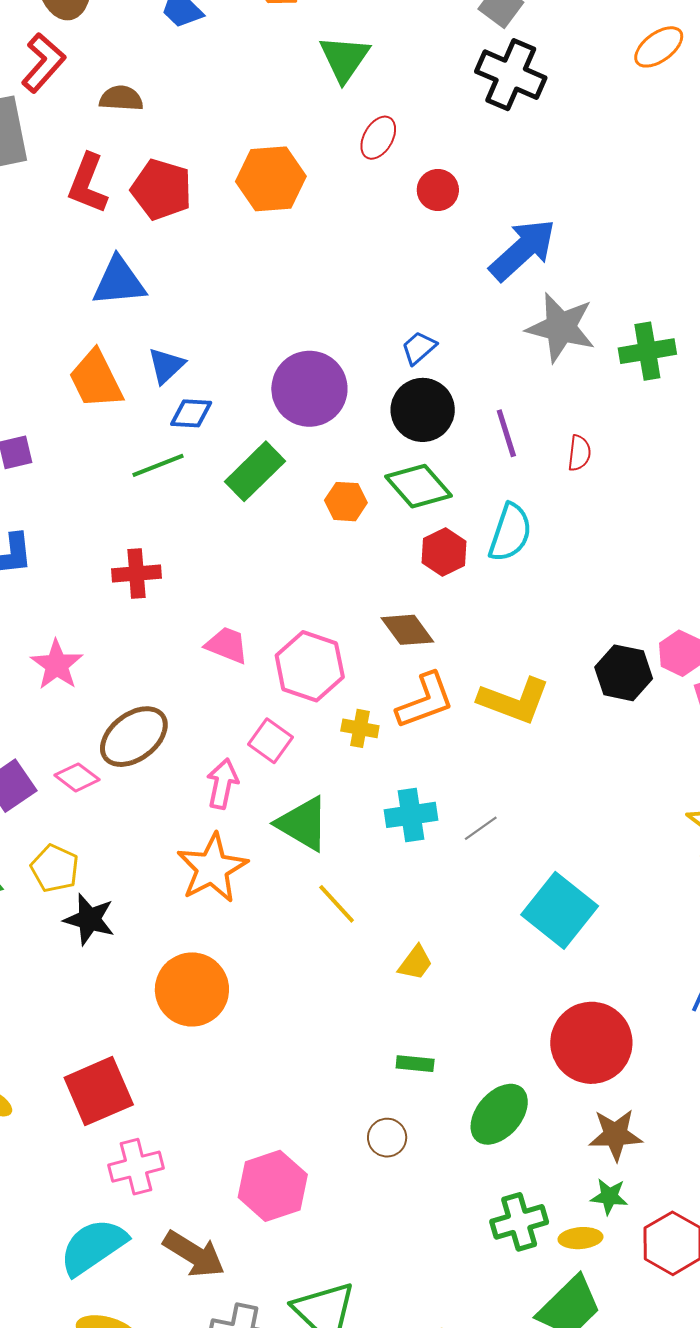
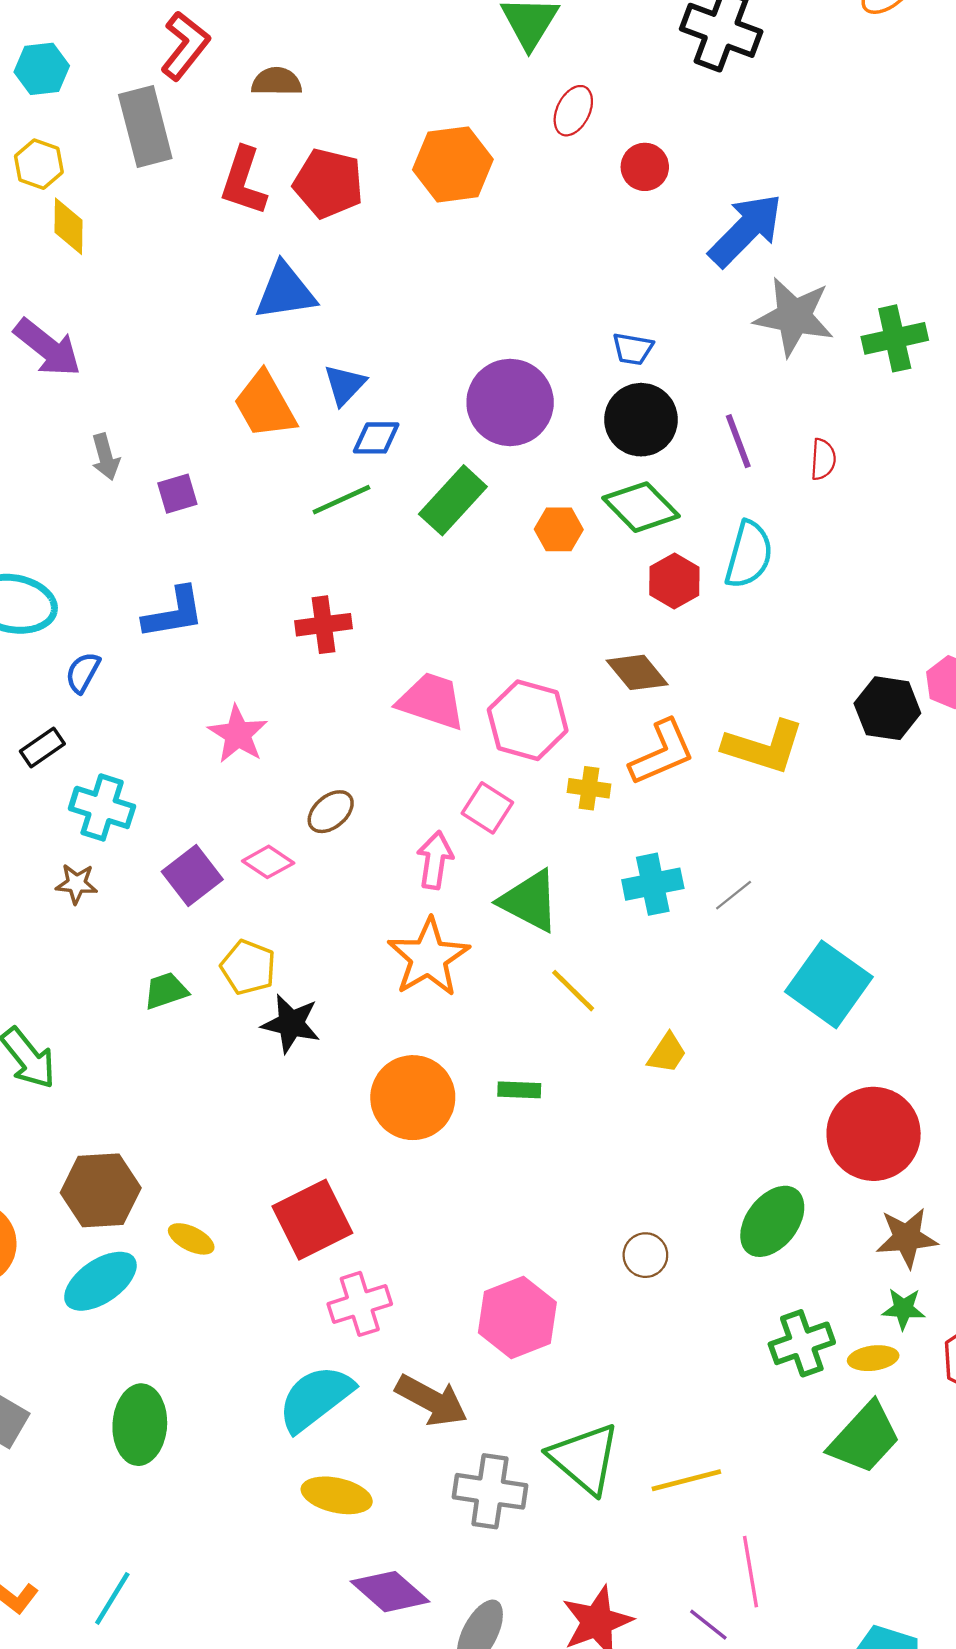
blue trapezoid: (419, 348) -> (633, 349), turned -126
pink trapezoid: (227, 645) -> (431, 701), size x1.4
brown ellipse: (134, 737) -> (331, 812), size x0.6
green rectangle: (415, 1064) -> (519, 1090), moved

